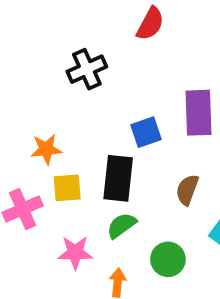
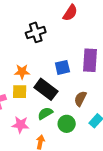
orange star: (46, 149) -> (22, 72), moved
black rectangle: (118, 178) -> (46, 89), turned -65
green circle: (168, 259) -> (67, 124), moved

